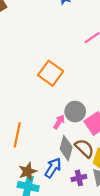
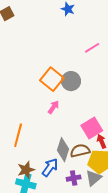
gray circle: (75, 112) -> (71, 81), moved
pink arrow: (59, 122) -> (53, 107), moved
brown semicircle: (84, 148) -> (80, 151), turned -60

